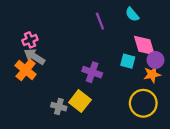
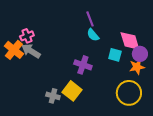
cyan semicircle: (132, 14) -> (93, 35), moved
orange cross: (26, 70) -> (14, 50), moved

